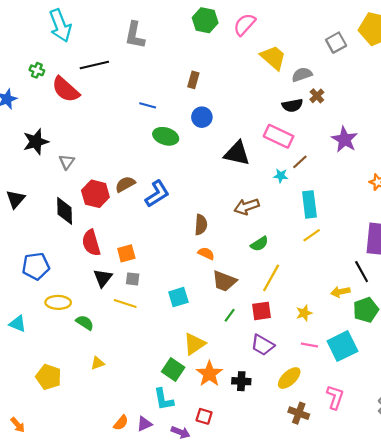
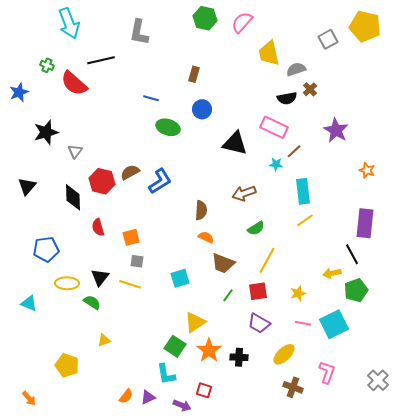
yellow trapezoid: (273, 57) -> (269, 53), turned -144
red semicircle: (91, 243) -> (98, 227), size x0.7
black triangle: (103, 278) -> (100, 277), moved
yellow pentagon: (49, 377) -> (67, 365), moved

